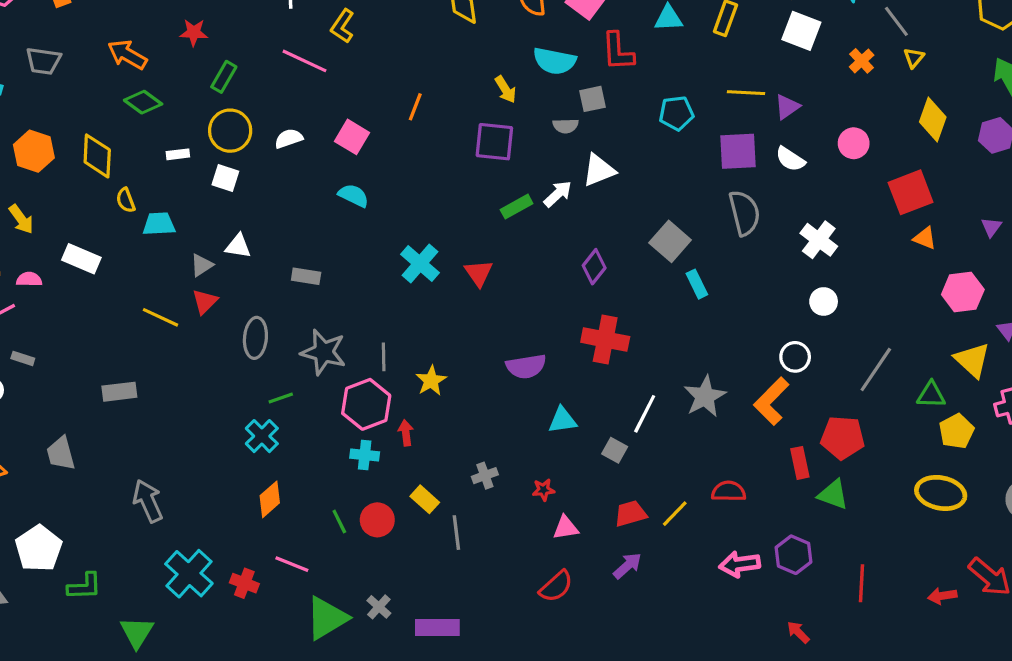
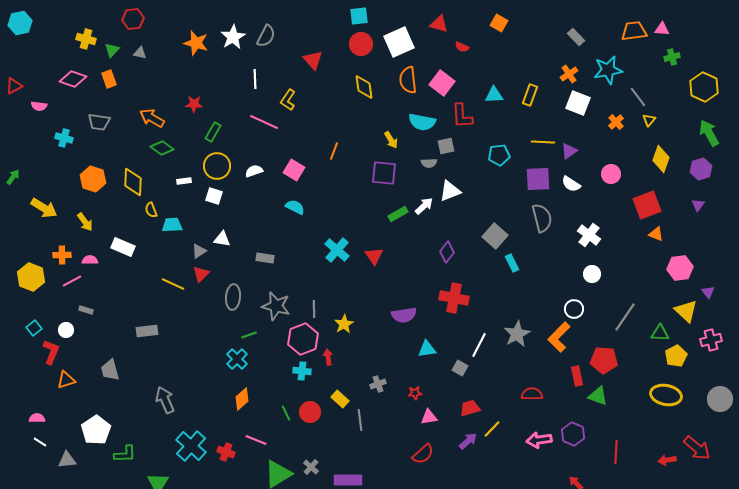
purple triangle: (991, 227) -> (698, 205), moved
yellow line: (675, 514) -> (492, 429), moved

